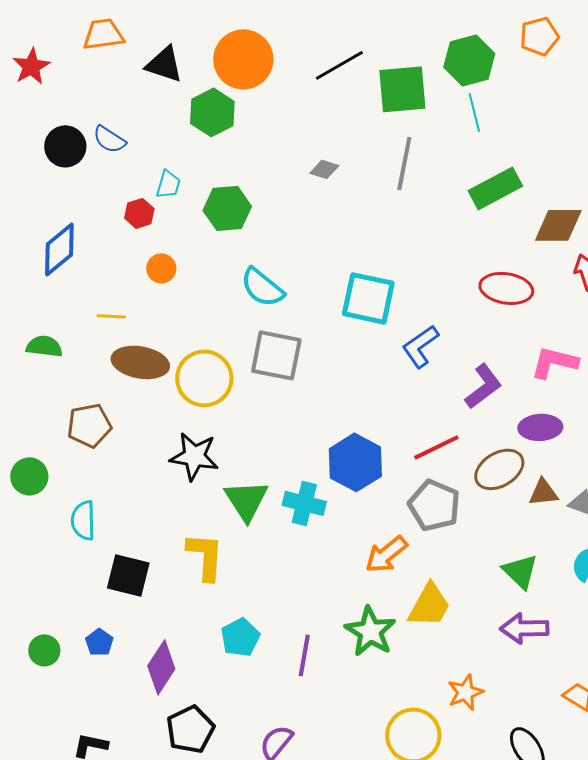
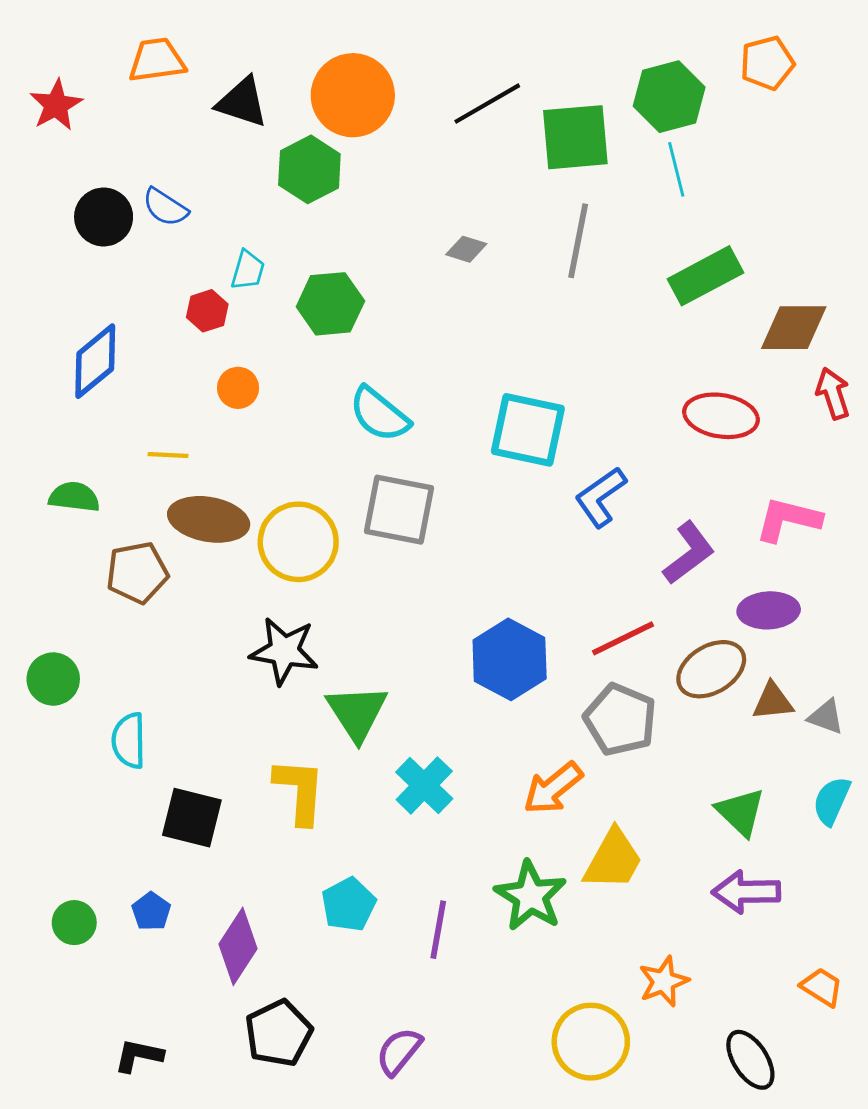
brown pentagon: (89, 425) -> (137, 573), moved
cyan cross: (304, 503) -> (424, 785), moved, turned 30

